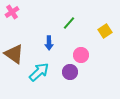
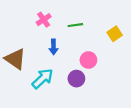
pink cross: (12, 12) -> (44, 20), moved
green line: (69, 23) -> (75, 25), turned 40

